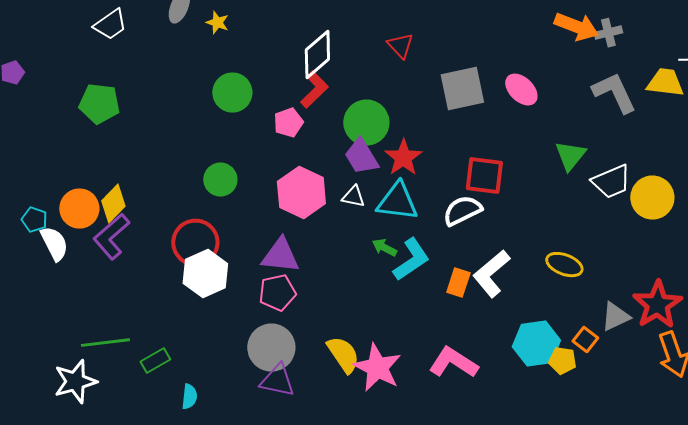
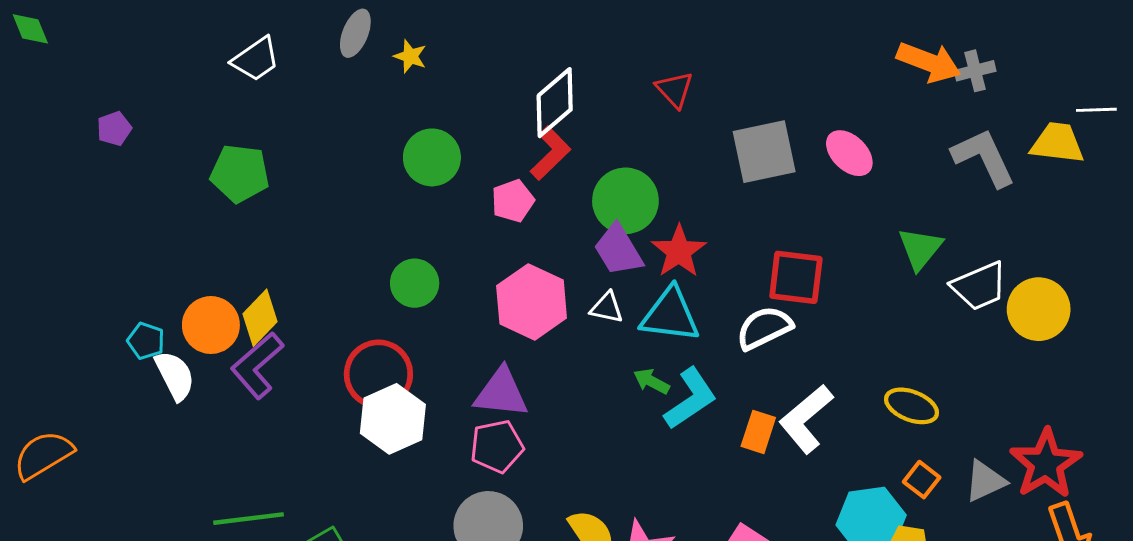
orange square: (585, 340) -> (922, 480), moved

